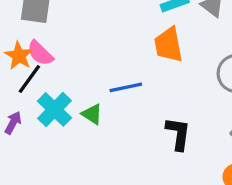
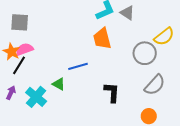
pink semicircle: (40, 53) -> (24, 49), turned 120
cyan cross: (55, 109) -> (36, 97), moved

